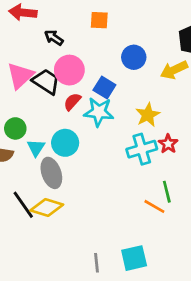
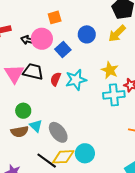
pink circle: (69, 70) -> (42, 39), moved
blue square: (104, 87) -> (63, 49), moved, turned 35
cyan circle: (65, 143) -> (85, 153), moved
cyan triangle: (36, 148) -> (36, 126), moved
cyan cross: (142, 149) -> (114, 95), turned 30

